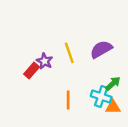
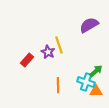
purple semicircle: (101, 49) -> (89, 25), moved
purple star: (45, 61) -> (48, 52), moved

